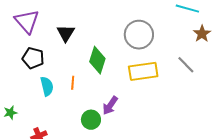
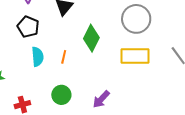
purple arrow: (110, 105) -> (101, 99), moved
green circle: (91, 120) -> (61, 95), moved

